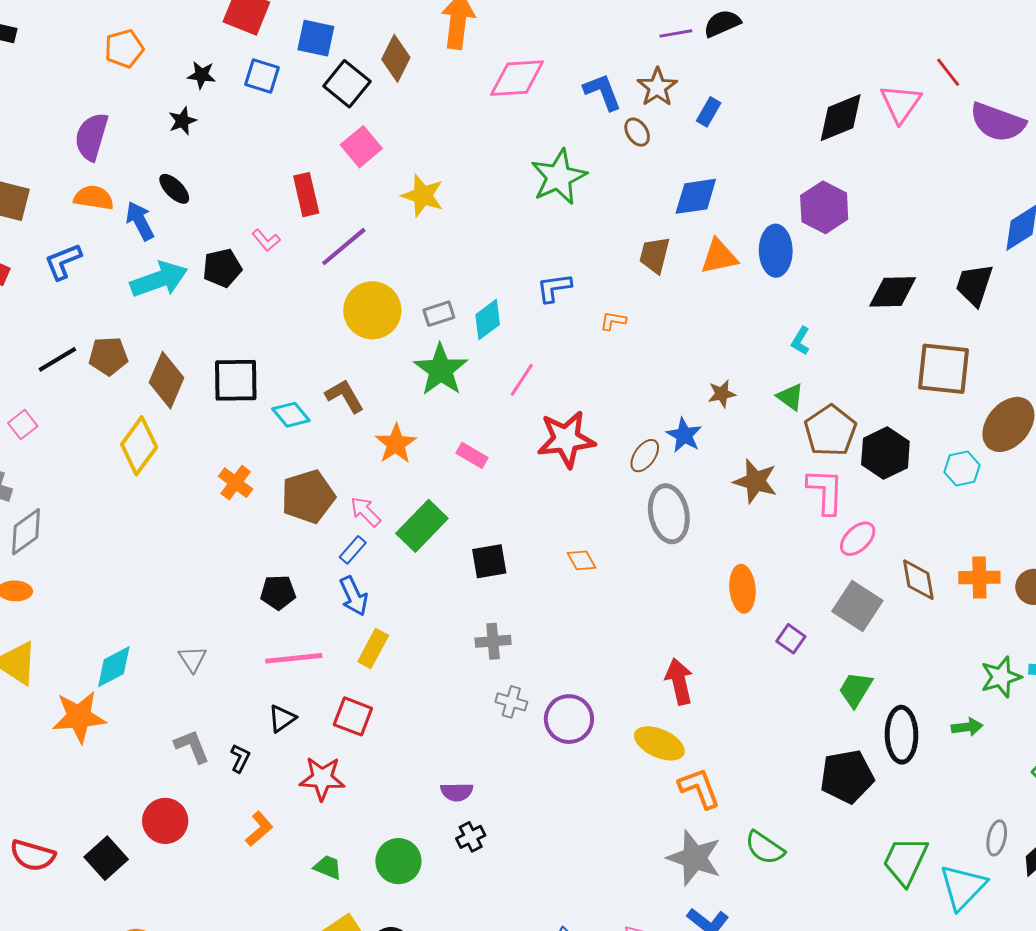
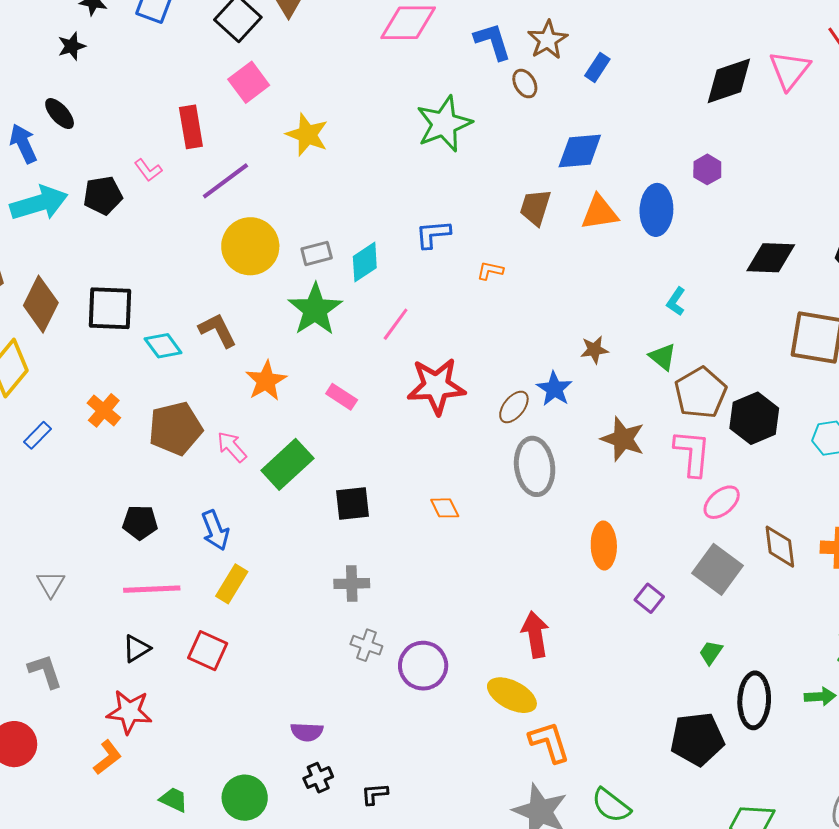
purple hexagon: (824, 207) -> (707, 169), size x0.6
blue rectangle: (353, 550) -> (37, 435), moved
green trapezoid: (855, 689) -> (711, 653), size x0.7
black L-shape: (240, 758) -> (375, 794), moved, turned -124
red star: (322, 778) -> (129, 712), moved

